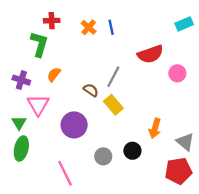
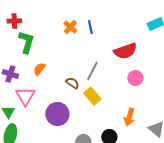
red cross: (52, 21) -> (14, 21), moved
pink circle: (177, 73) -> (135, 78), moved

